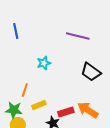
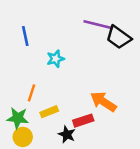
blue line: (16, 31) -> (25, 36), moved
black trapezoid: (91, 72) -> (119, 37), moved
orange arrow: (88, 110) -> (103, 102), moved

